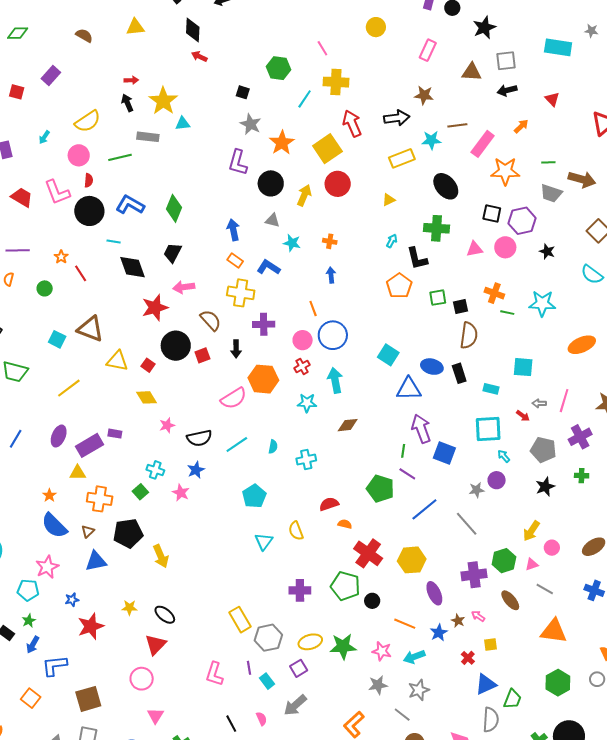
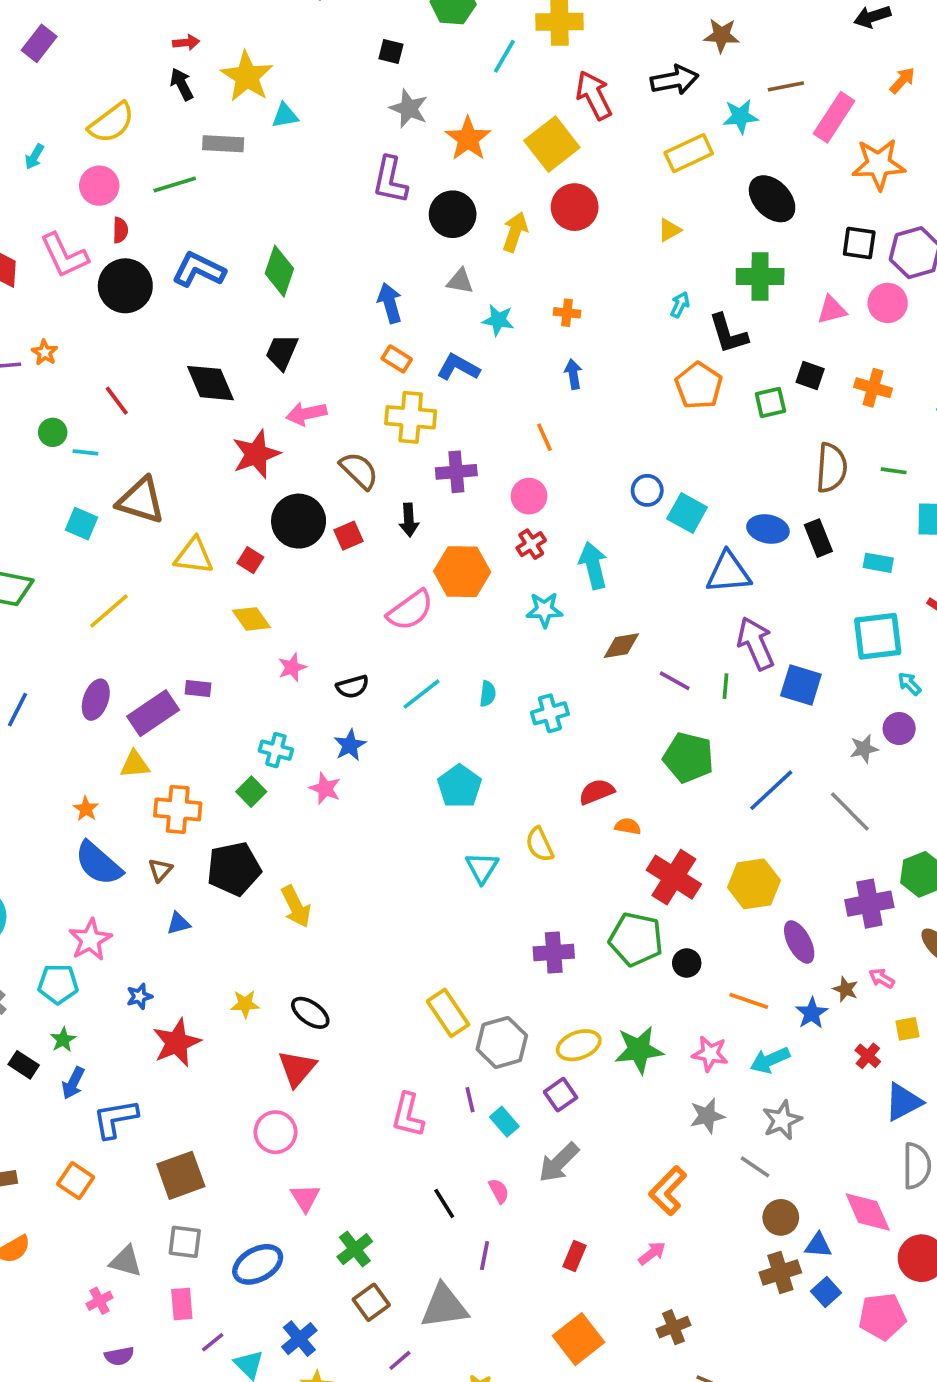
cyan line: (114, 242) -> (85, 452), moved
orange star: (61, 257) -> (45, 353), moved
black square: (461, 307) -> (810, 376), moved, turned 35
green line: (507, 313) -> (894, 471), moved
blue circle: (333, 335) -> (647, 490), moved, size x0.6
black semicircle: (199, 438) -> (352, 687), size x0.7
purple line: (407, 474) -> (675, 681), moved
blue triangle: (96, 561) -> (178, 923), size x0.6

